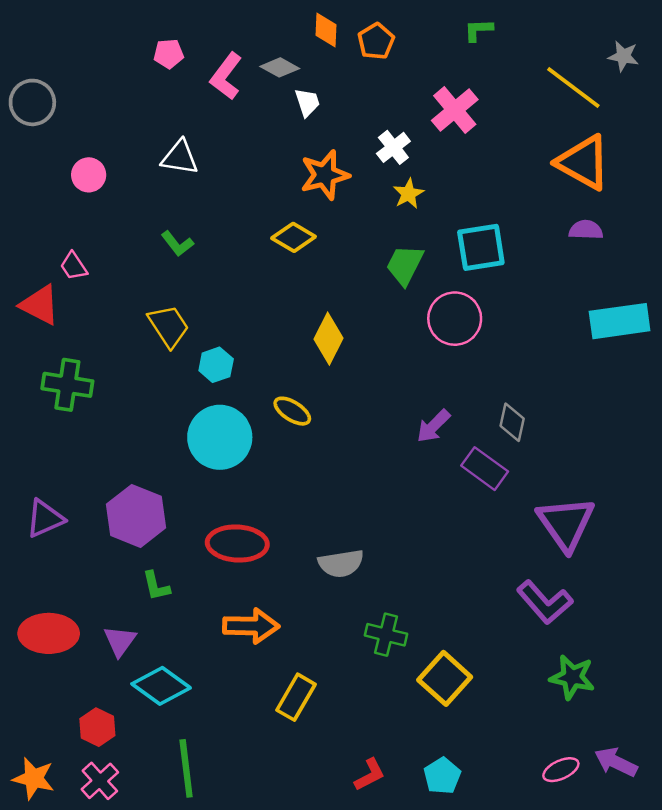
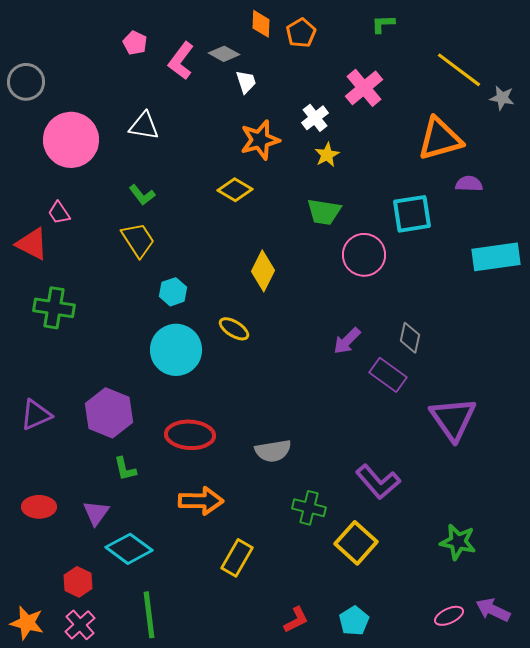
pink pentagon: (169, 54) -> (135, 43), turned 30
gray star: (623, 56) -> (502, 98), moved
orange triangle: (583, 162) -> (440, 139), moved, turned -45
pink circle: (89, 175) -> (71, 140), size x2.0
cyan square: (481, 247) -> (412, 214), moved
green trapezoid: (405, 265) -> (324, 212), turned -108
yellow trapezoid: (169, 326) -> (138, 240), moved
purple L-shape: (545, 602) -> (378, 482), moved
red ellipse: (49, 633) -> (39, 507), size x0.7

